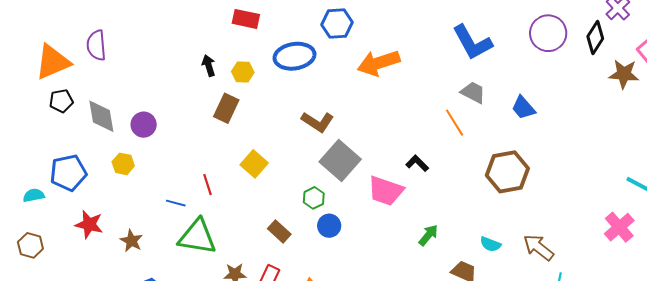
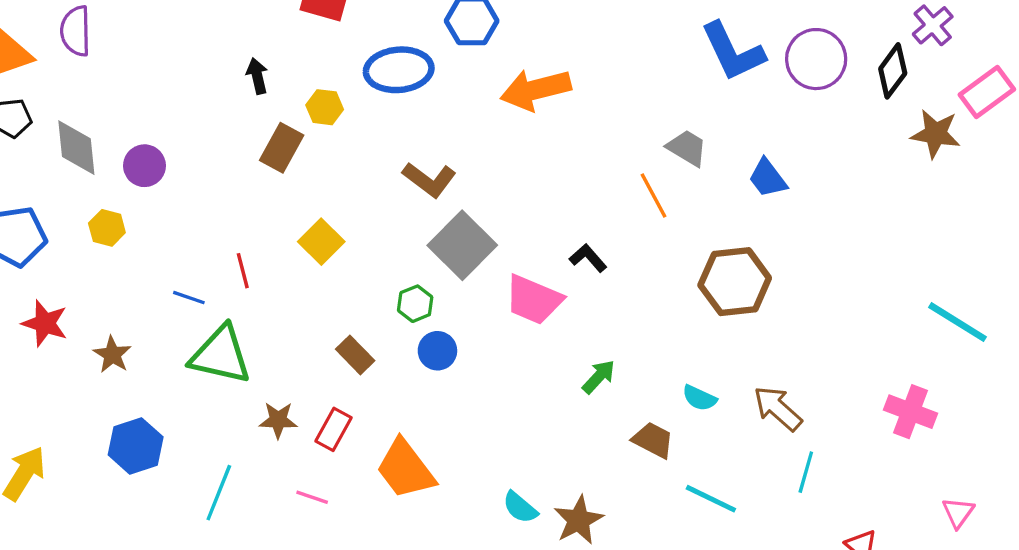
blue L-shape: (472, 42) -> (733, 52), moved
yellow hexagon: (243, 72) -> (325, 107), moved
pink cross: (619, 227) -> (911, 412), moved, turned -32

